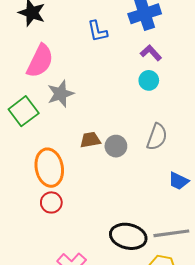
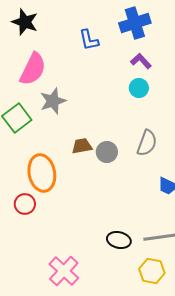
red circle: (51, 202) -> (25, 204), moved
black ellipse: (128, 236) -> (119, 240), size x0.7

